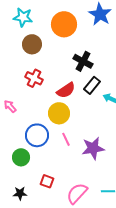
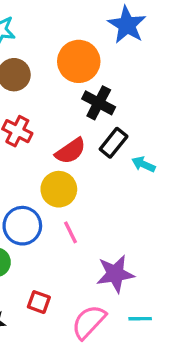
orange circle: (64, 24) -> (79, 61), moved
purple star: (93, 148) -> (115, 274), moved

